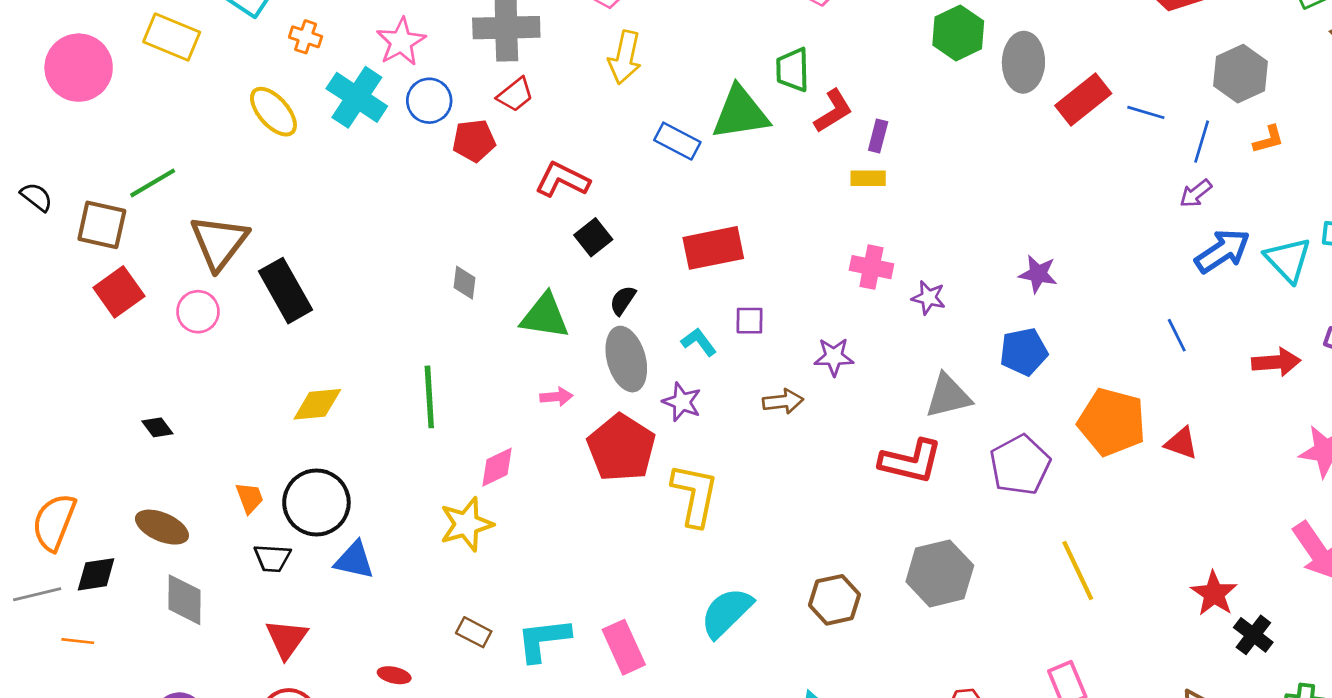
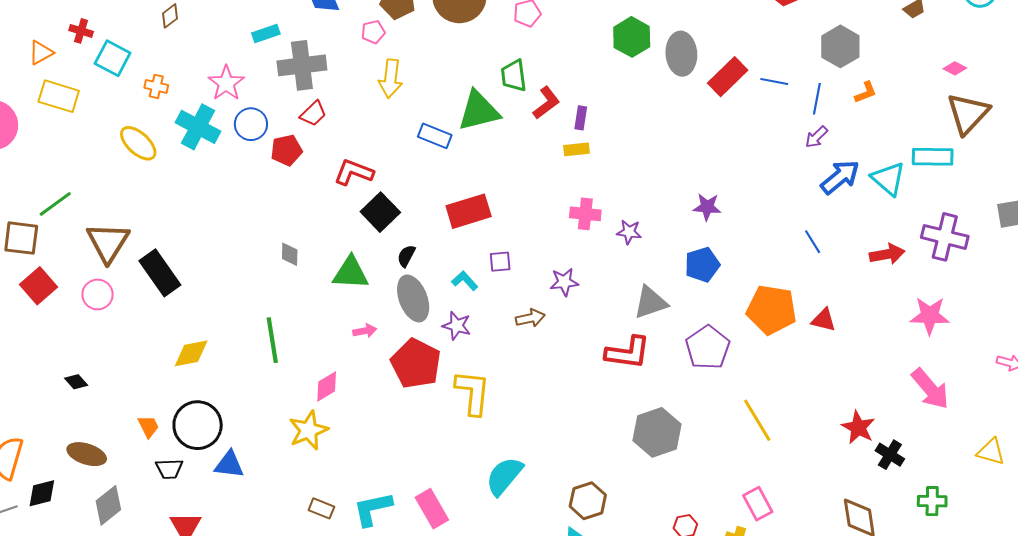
black square: (593, 237) -> (380, 212), size x1.4
gray diamond: (185, 600) -> (108, 505), turned 57
brown hexagon: (834, 600) -> (588, 501), moved

